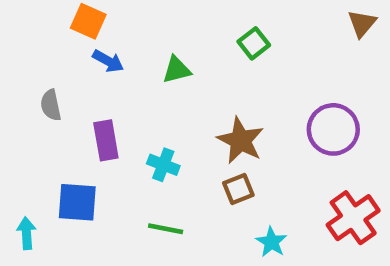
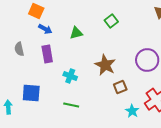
purple rectangle: (106, 140) -> (47, 54), moved
brown square: (238, 189) -> (120, 87), moved
cyan star: (271, 242) -> (132, 111), moved

